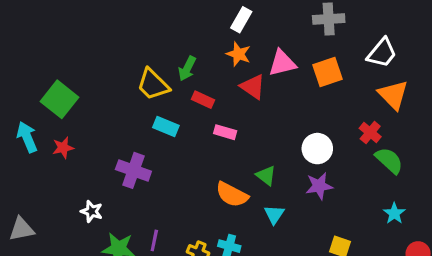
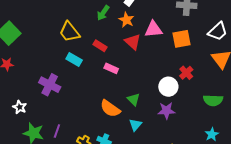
green arrow: (187, 69) -> (103, 13), moved
red cross: (370, 132) -> (186, 73), moved
green semicircle: (389, 160) -> (213, 100), turned 132

